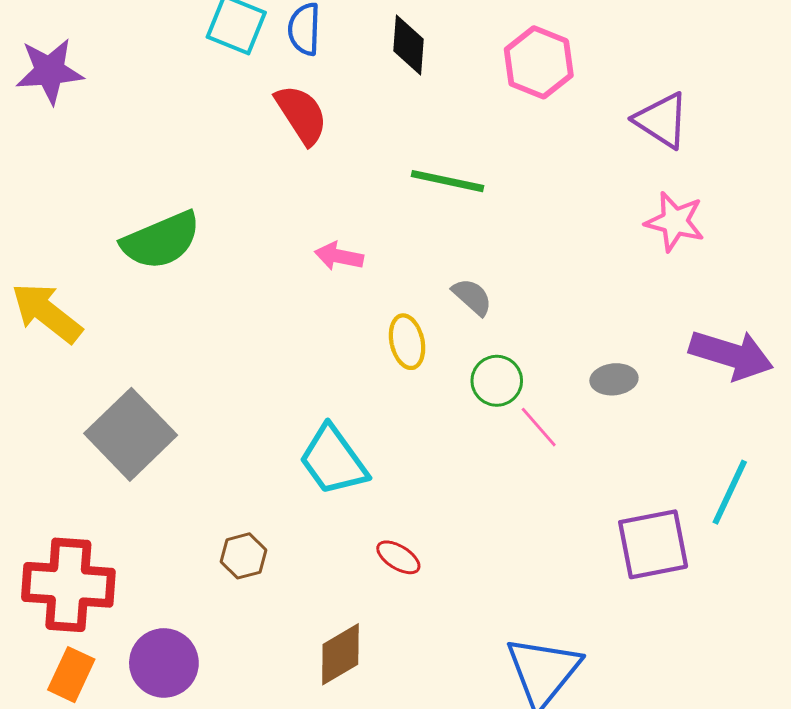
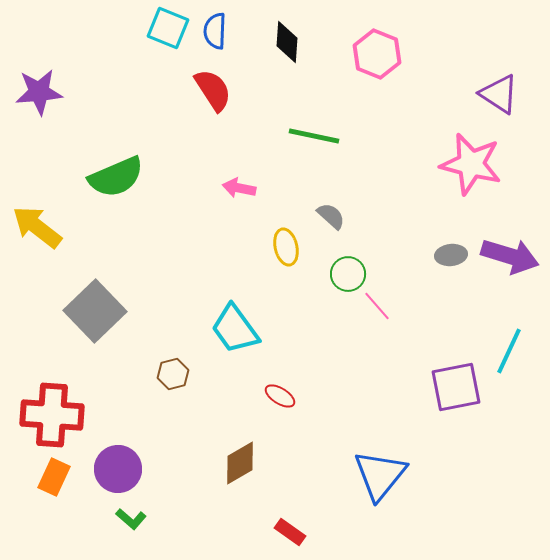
purple star: (50, 71) -> (39, 92), moved
purple triangle: (662, 120) -> (499, 94), moved
pink star: (675, 222) -> (471, 164), size x1.5
gray ellipse: (614, 379) -> (451, 255), moved
brown hexagon: (244, 556) -> (173, 374), moved

